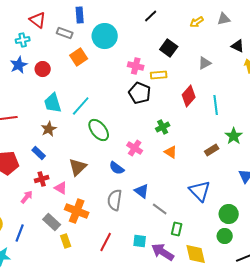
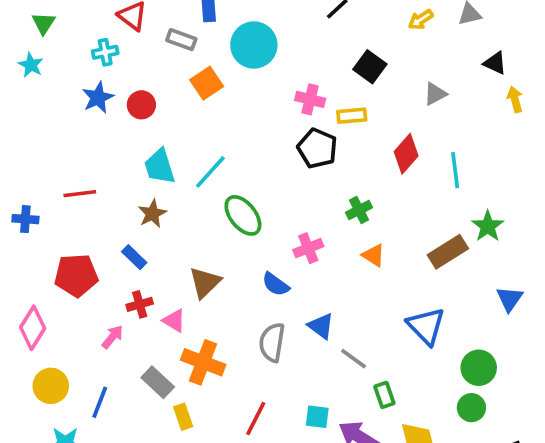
pink cross: (135, 148) -> (308, 248), turned 35
brown rectangle: (212, 150) -> (448, 252), size x1.5
green rectangle: (177, 229) -> (384, 395), turned -32

